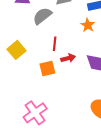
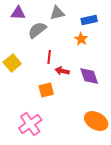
red arrow: (68, 58) -> (62, 71), turned -152
orange square: (47, 68) -> (46, 90), moved

